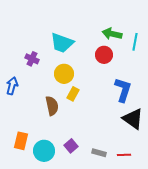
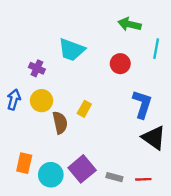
green arrow: (112, 34) -> (129, 24), moved
yellow circle: (64, 74) -> (42, 101), moved
purple square: (71, 146) -> (82, 169), size x1.6

